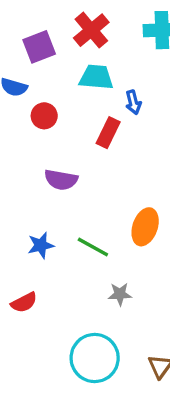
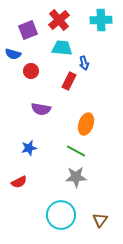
orange ellipse: (145, 227) -> (86, 124), moved
green line: (93, 247) -> (76, 151), moved
gray star: (120, 294) -> (76, 177), size x1.5

